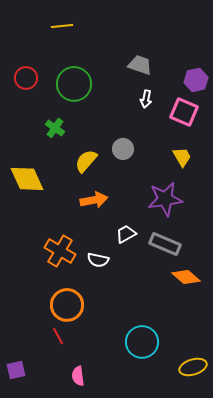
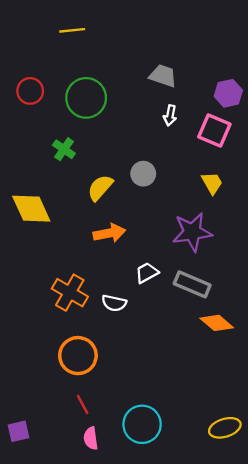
red line: (58, 336) -> (83, 405), moved
cyan circle: (142, 342) -> (142, 424), moved

